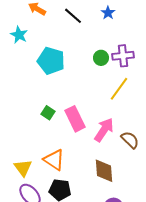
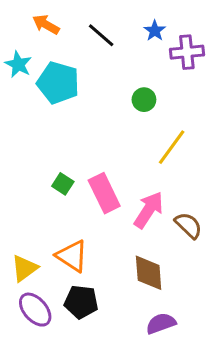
purple cross: (123, 56) -> (187, 52), moved
cyan pentagon: (51, 61) -> (58, 83), moved
yellow triangle: (23, 168) -> (24, 268), turned 30

